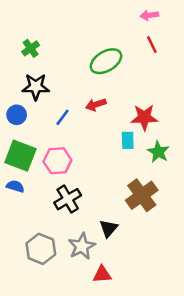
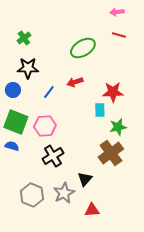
red line: (152, 45) -> (119, 35), turned -48
green star: (158, 152) -> (118, 127), moved, turned 30
red triangle: (102, 274) -> (92, 210), moved

